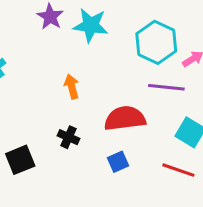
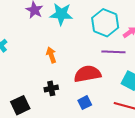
black cross: (69, 137) -> (51, 88), turned -32

